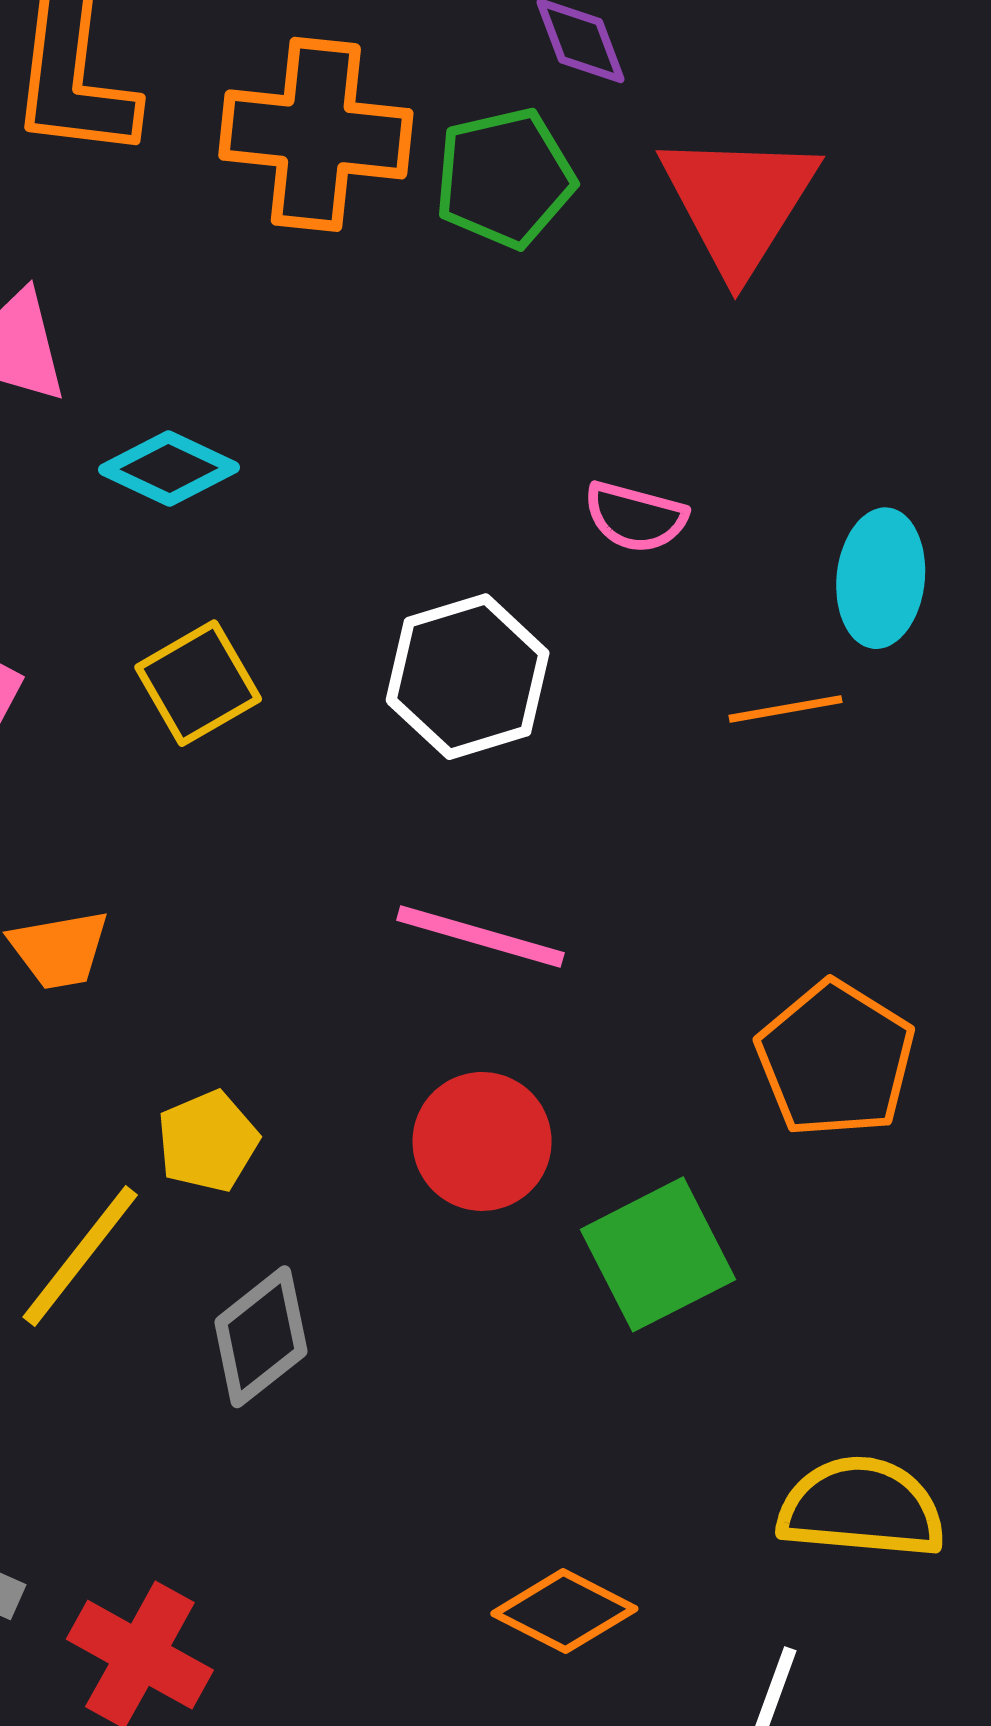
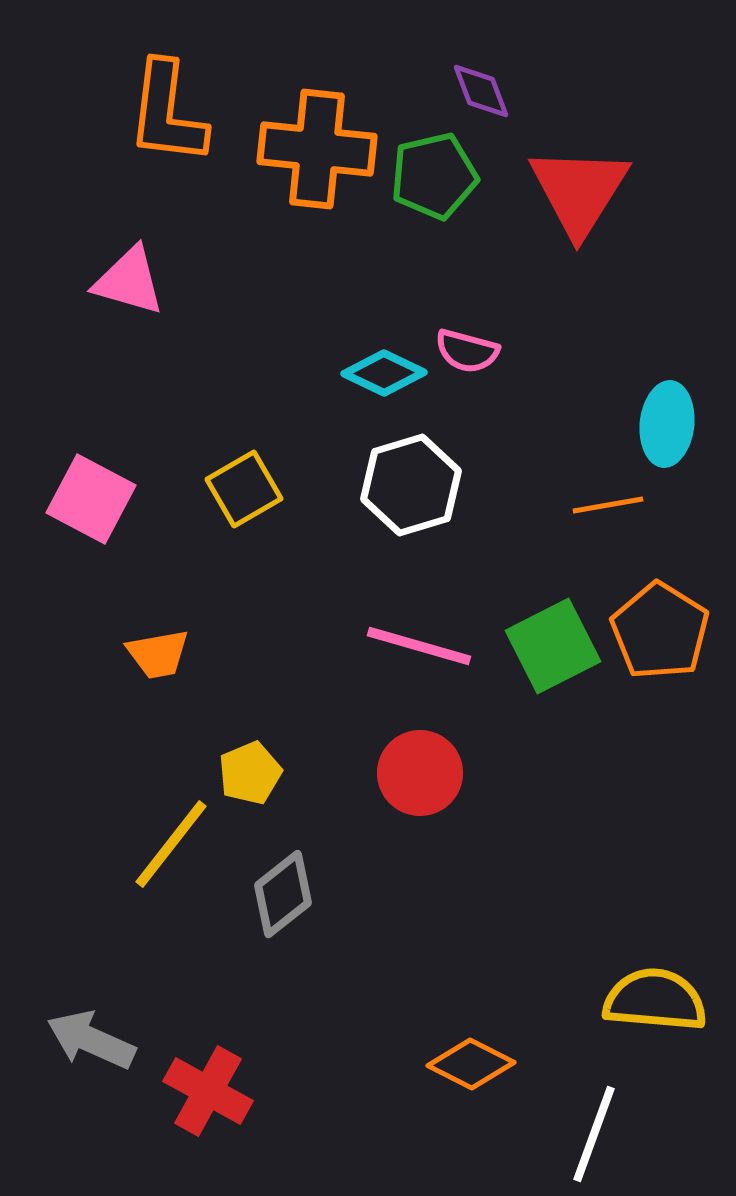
cyan diamond: (169, 468) -> (384, 373), moved
pink semicircle: (635, 517) -> (467, 351), moved
orange pentagon: (836, 1059) -> (660, 631), moved
green square: (658, 1254) -> (553, 646), moved

